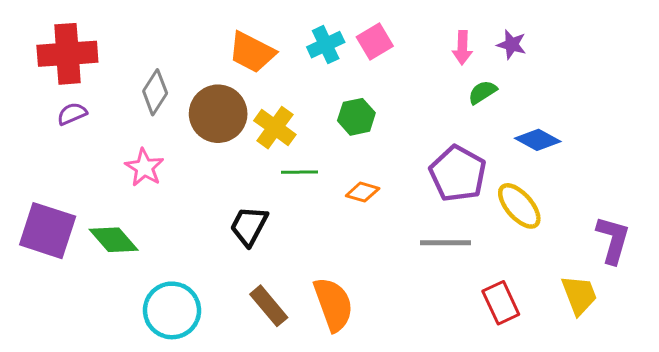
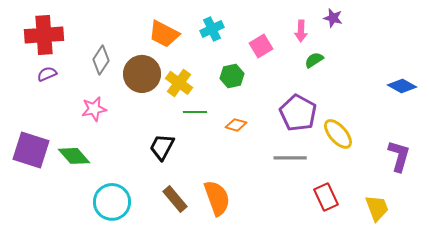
pink square: (375, 41) -> (261, 46), moved
purple star: (512, 45) -> (333, 18), moved
blue diamond: (538, 140) -> (402, 86), moved
pink star: (144, 168) -> (94, 109), turned 30
yellow trapezoid: (579, 295) -> (377, 208), moved

